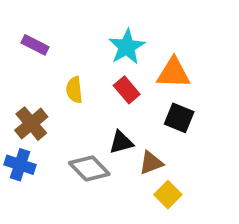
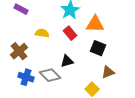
yellow semicircle: (74, 90) -> (42, 33), turned 104
brown triangle: (151, 163) -> (108, 72), moved
blue cross: (20, 165) -> (26, 77), moved

